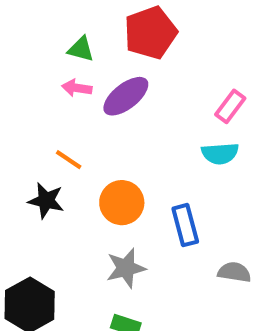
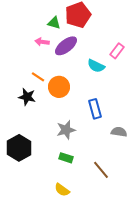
green triangle: (81, 49) -> (54, 23), moved
cyan semicircle: (220, 153) -> (96, 66), moved, turned 30
orange circle: (122, 203) -> (59, 87), moved

